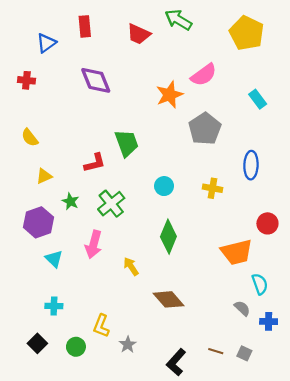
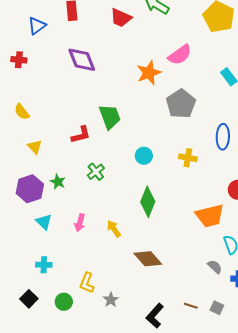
yellow triangle: (44, 176) -> (35, 147), turned -49
green star: (70, 201) -> (58, 182), moved
green cross: (111, 204) -> (96, 172), size x0.7
pink arrow: (94, 244) -> (80, 223), moved, size x0.7

